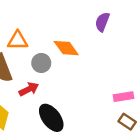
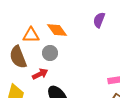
orange diamond: (66, 48) -> (57, 30), moved

